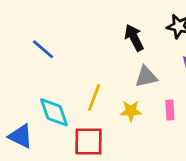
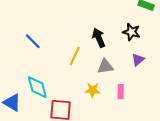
yellow line: (94, 97) -> (75, 56), moved

